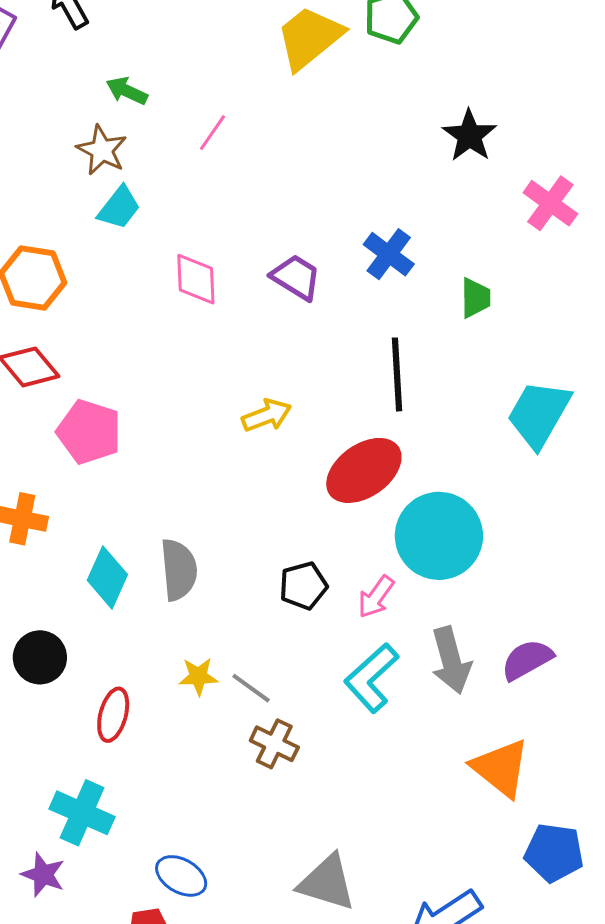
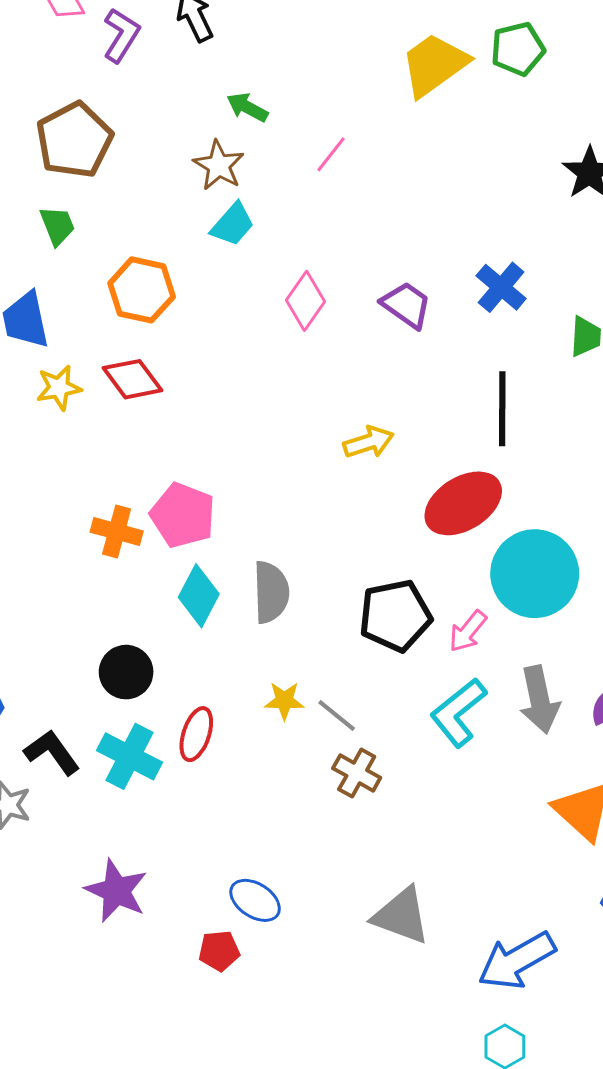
pink diamond: (196, 279) -> (306, 301), turned 34
pink pentagon: (89, 432) -> (183, 515), moved
black pentagon: (303, 586) -> (395, 616), size x1.5
cyan cross: (82, 813) -> (130, 756), moved
purple star: (43, 875) -> (116, 891), size x1.4

